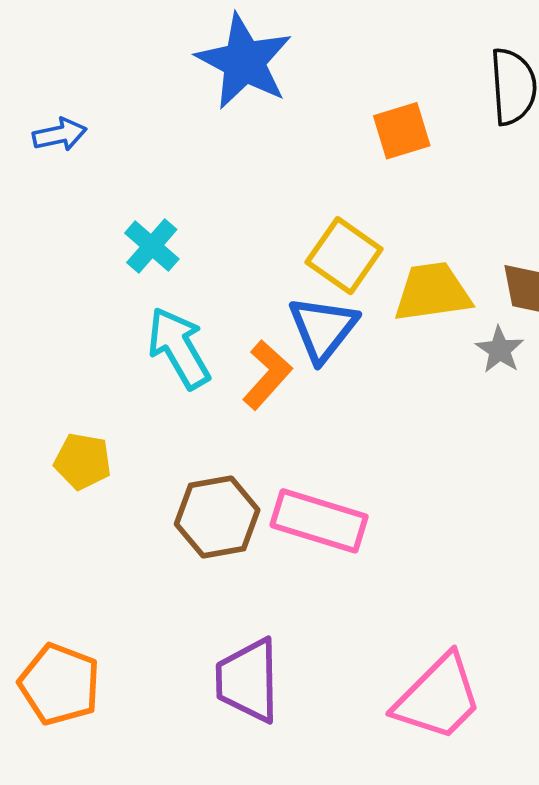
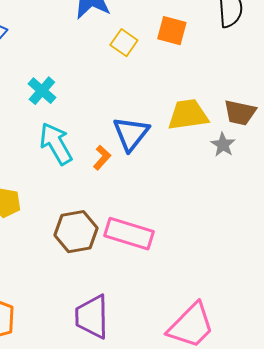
orange square: (402, 131) -> (172, 31), turned 32
yellow square: (344, 256) -> (124, 43), moved, size x0.7
orange L-shape: (267, 375) -> (102, 158), size x0.7

